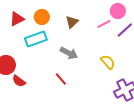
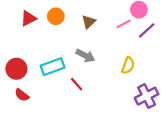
cyan rectangle: (36, 39) -> (53, 67), moved
yellow semicircle: (108, 62) -> (128, 65), turned 63
red semicircle: (19, 81) -> (22, 95), moved

